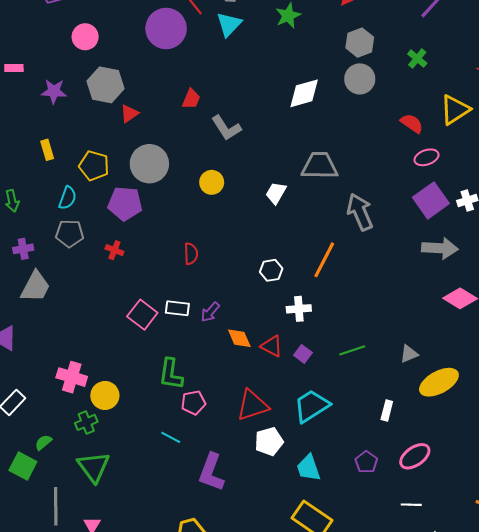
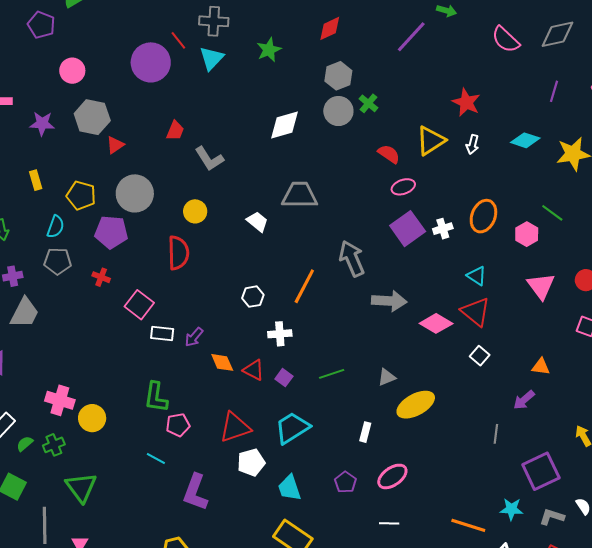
green cross: (417, 59) -> (368, 103), moved
white trapezoid: (276, 193) -> (257, 222), turned 100
gray arrow: (360, 212) -> (352, 258), moved
gray arrow: (440, 248) -> (389, 301), moved
red semicircle: (191, 254) -> (178, 253), moved, size x1.6
pink square: (142, 315) -> (139, 305), moved
green cross: (86, 422) -> (54, 445), moved
green semicircle: (43, 442) -> (25, 444), moved

